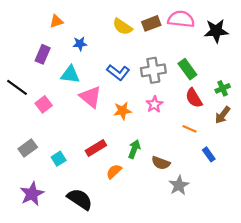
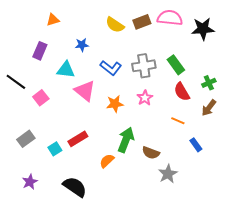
blue star: (80, 44) -> (82, 45), moved
red rectangle: (96, 148) -> (78, 139), moved
green arrow: (134, 149) -> (126, 140), size x1.4
purple star: (32, 194) -> (30, 182), size x0.7

